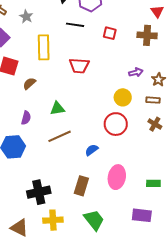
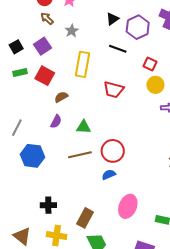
yellow circle: (123, 97) -> (155, 85), moved
purple semicircle: (26, 118) -> (56, 122), moved
red circle: (116, 124) -> (113, 151), moved
brown rectangle: (81, 186) -> (85, 218), moved
black cross: (39, 192) -> (48, 205), size x0.7

